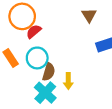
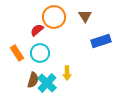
orange circle: (22, 16) -> (54, 17), moved
brown semicircle: (49, 72) -> (33, 80), moved

